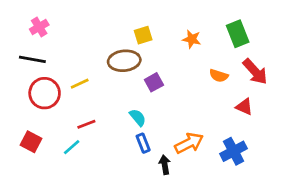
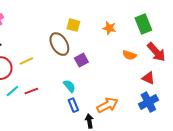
yellow square: (143, 35) -> (73, 25), turned 32
brown ellipse: (124, 61) -> (59, 44), turned 65
cyan line: (72, 147) -> (12, 91), moved
blue cross: (234, 151) -> (148, 102), moved

